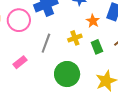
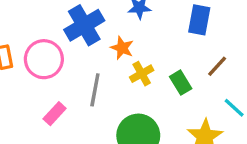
orange star: (93, 21) -> (122, 48), moved
pink rectangle: (20, 62) -> (55, 114), moved

